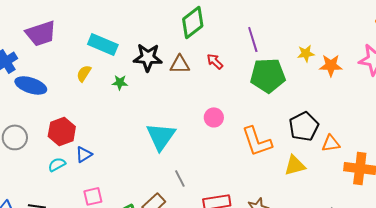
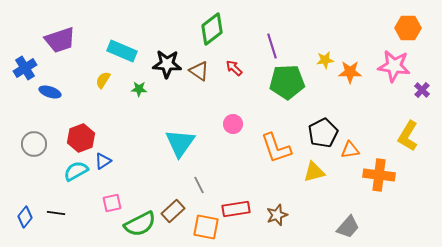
brown triangle: (180, 64) -> (199, 71), turned 35
blue ellipse: (31, 85) -> (50, 92), size x0.7
cyan semicircle: (57, 164) -> (76, 171), size x1.4

